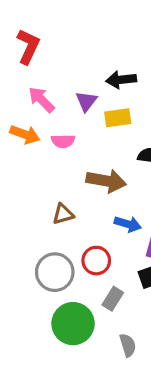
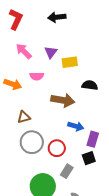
black arrow: (121, 80) -> (57, 17), moved
orange arrow: (25, 134) -> (13, 84), moved
brown triangle: (63, 214) -> (24, 117), moved
gray circle: (55, 272) -> (32, 142), moved

